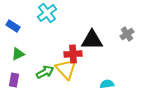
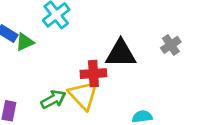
green triangle: (18, 54) -> (25, 42), moved

